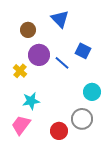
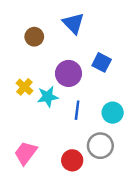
purple circle: (39, 55) -> (69, 73), moved
blue line: (62, 63) -> (77, 110), moved, turned 56
cyan star: (31, 101) -> (48, 97), moved

